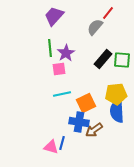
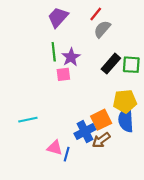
red line: (108, 13) -> (96, 14), moved
cyan line: (62, 94) -> (28, 120), moved
orange square: (86, 103) -> (101, 120), moved
blue cross: (79, 122) -> (85, 131), turned -36
pink triangle: (51, 147) -> (55, 148), moved

